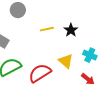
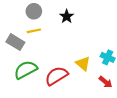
yellow line: (47, 29) -> (34, 31), moved
black star: (71, 30) -> (67, 16), moved

